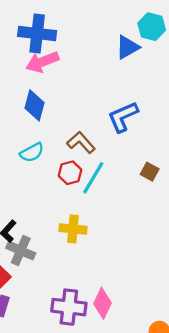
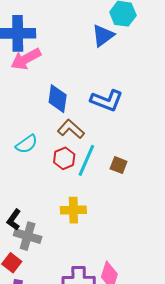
blue diamond: (35, 105) -> (58, 99), moved
blue L-shape: (123, 117) -> (107, 100), turned -128
brown square: (150, 172) -> (119, 165), moved

